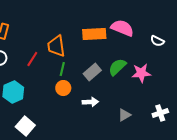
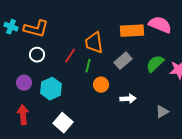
green line: (62, 69) -> (88, 66), moved
gray rectangle: (92, 72) -> (123, 61), moved

